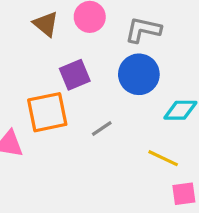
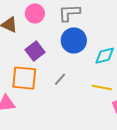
orange square: (47, 112) -> (24, 78), turned 32

